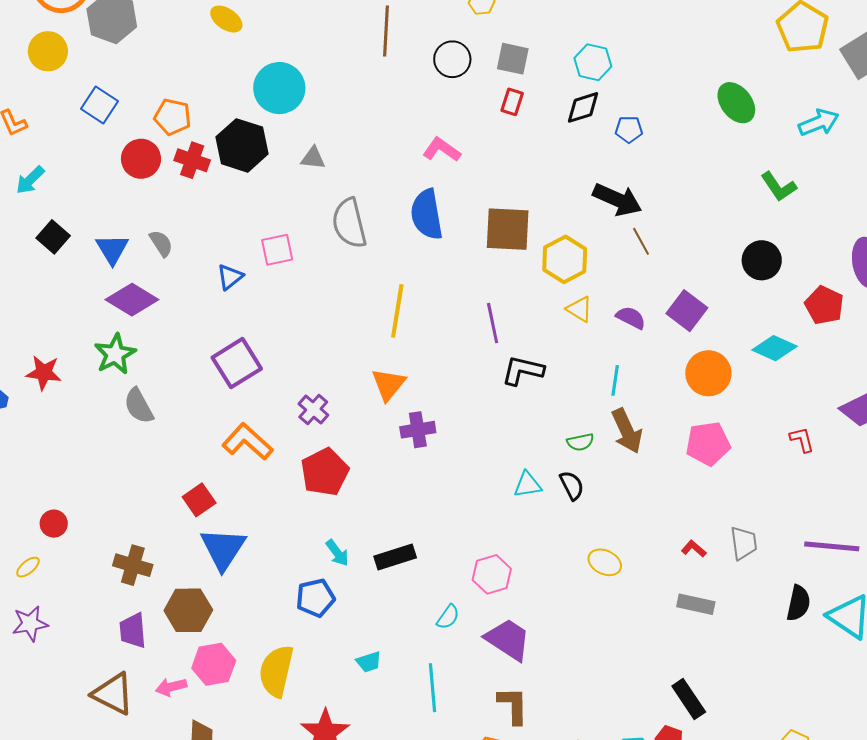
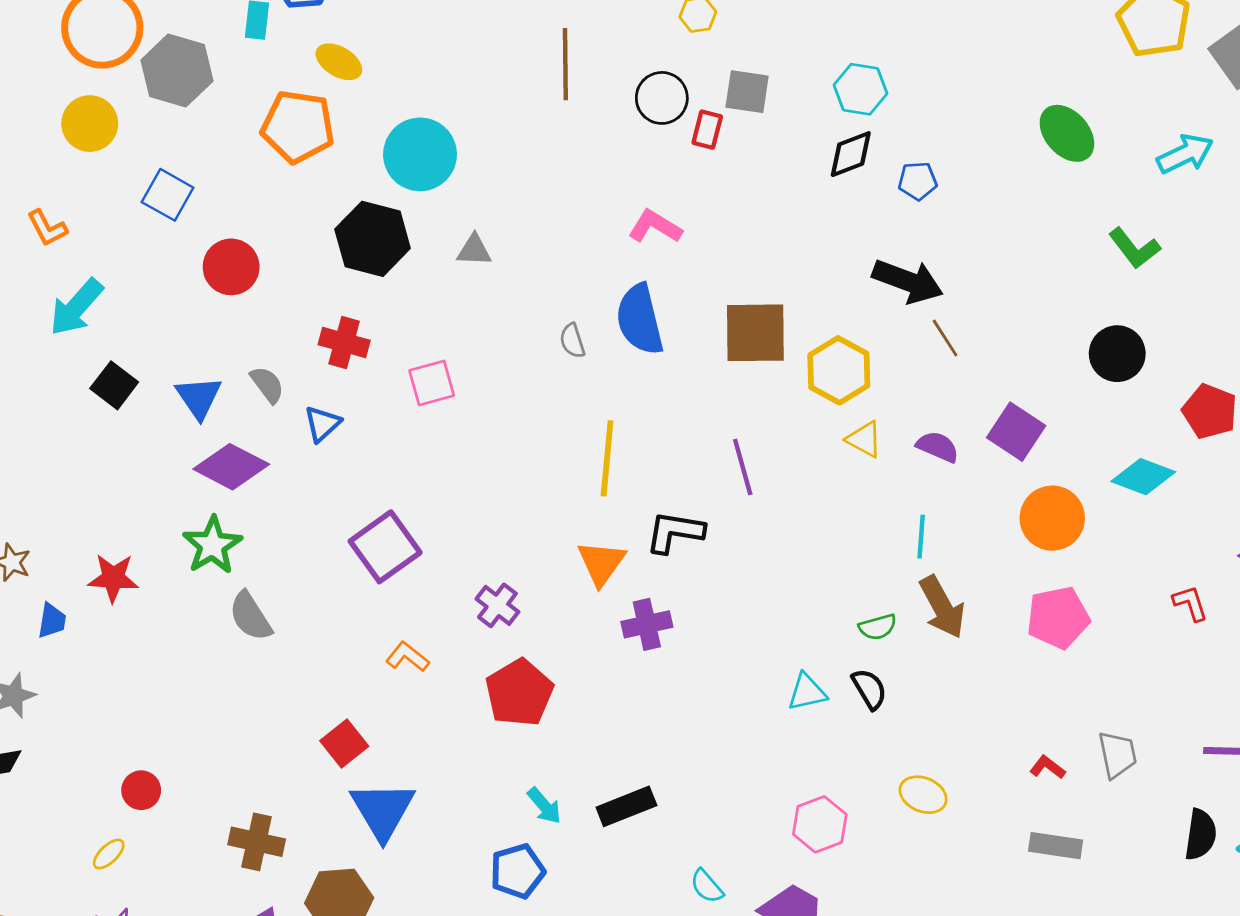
red rectangle: (512, 102) -> (707, 130), moved
orange pentagon: (173, 117) -> (298, 127), moved, size x1.4
red cross: (192, 160) -> (344, 342), moved
cyan arrow: (30, 180) -> (76, 307), size x1.4
gray semicircle: (349, 223) -> (572, 341), moved, size x0.5
blue triangle: (230, 277) -> (322, 424), moved
black L-shape: (523, 371) -> (675, 532), moved
orange L-shape: (248, 442) -> (407, 657), size x0.6
pink hexagon: (492, 574) -> (820, 824), moved
cyan semicircle: (448, 617) -> (707, 886), turned 108

